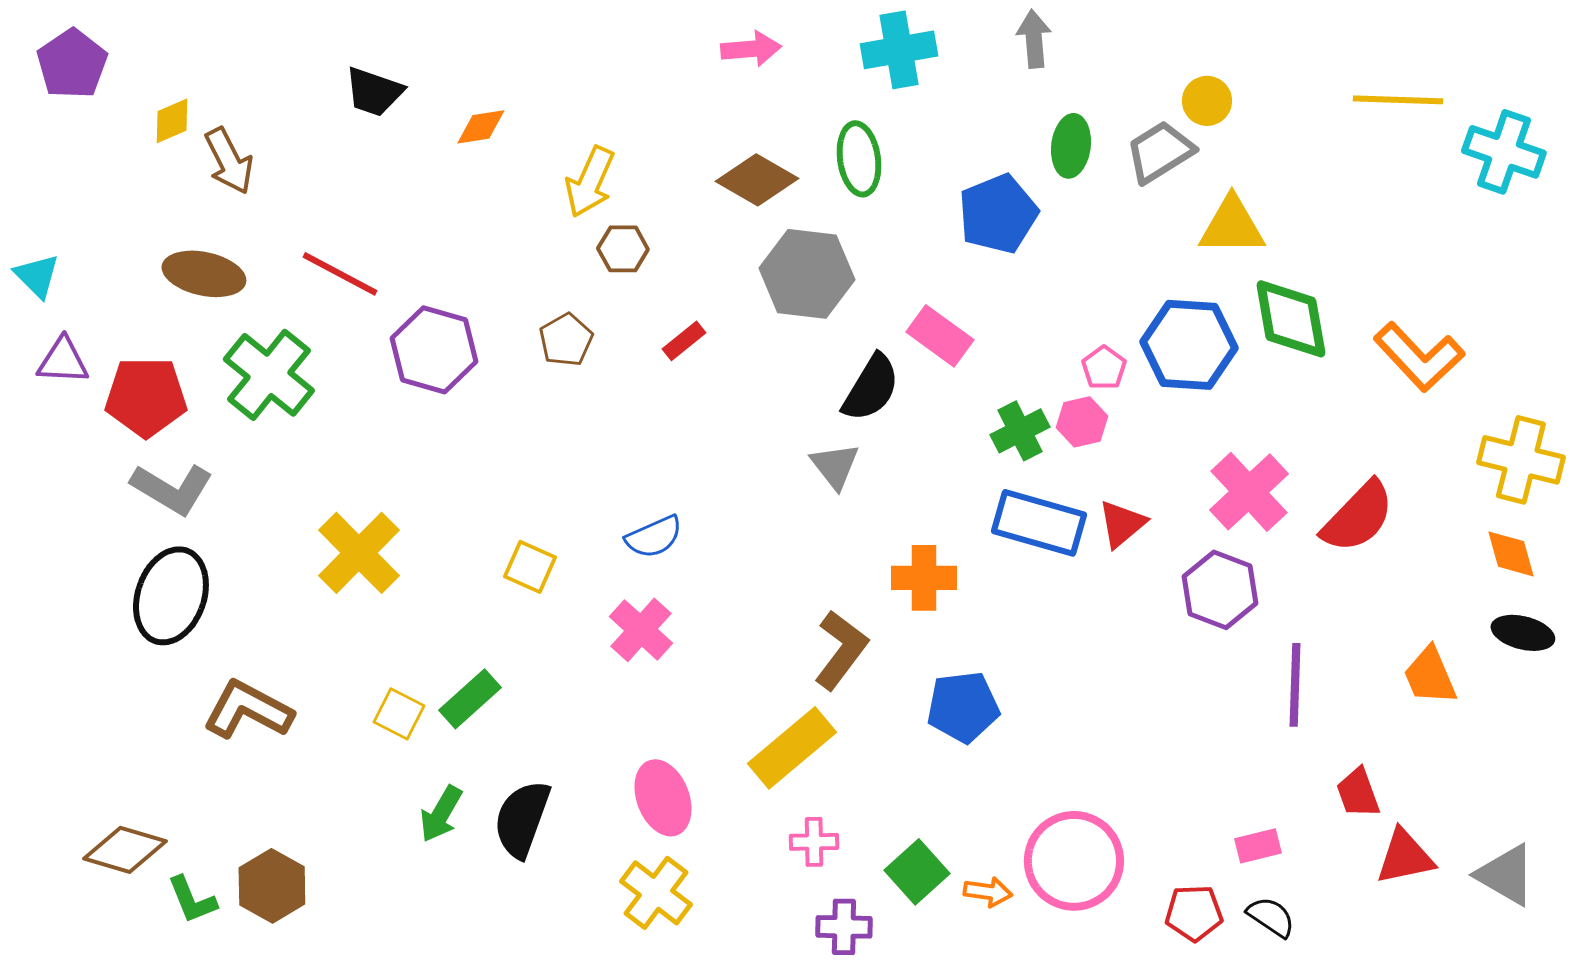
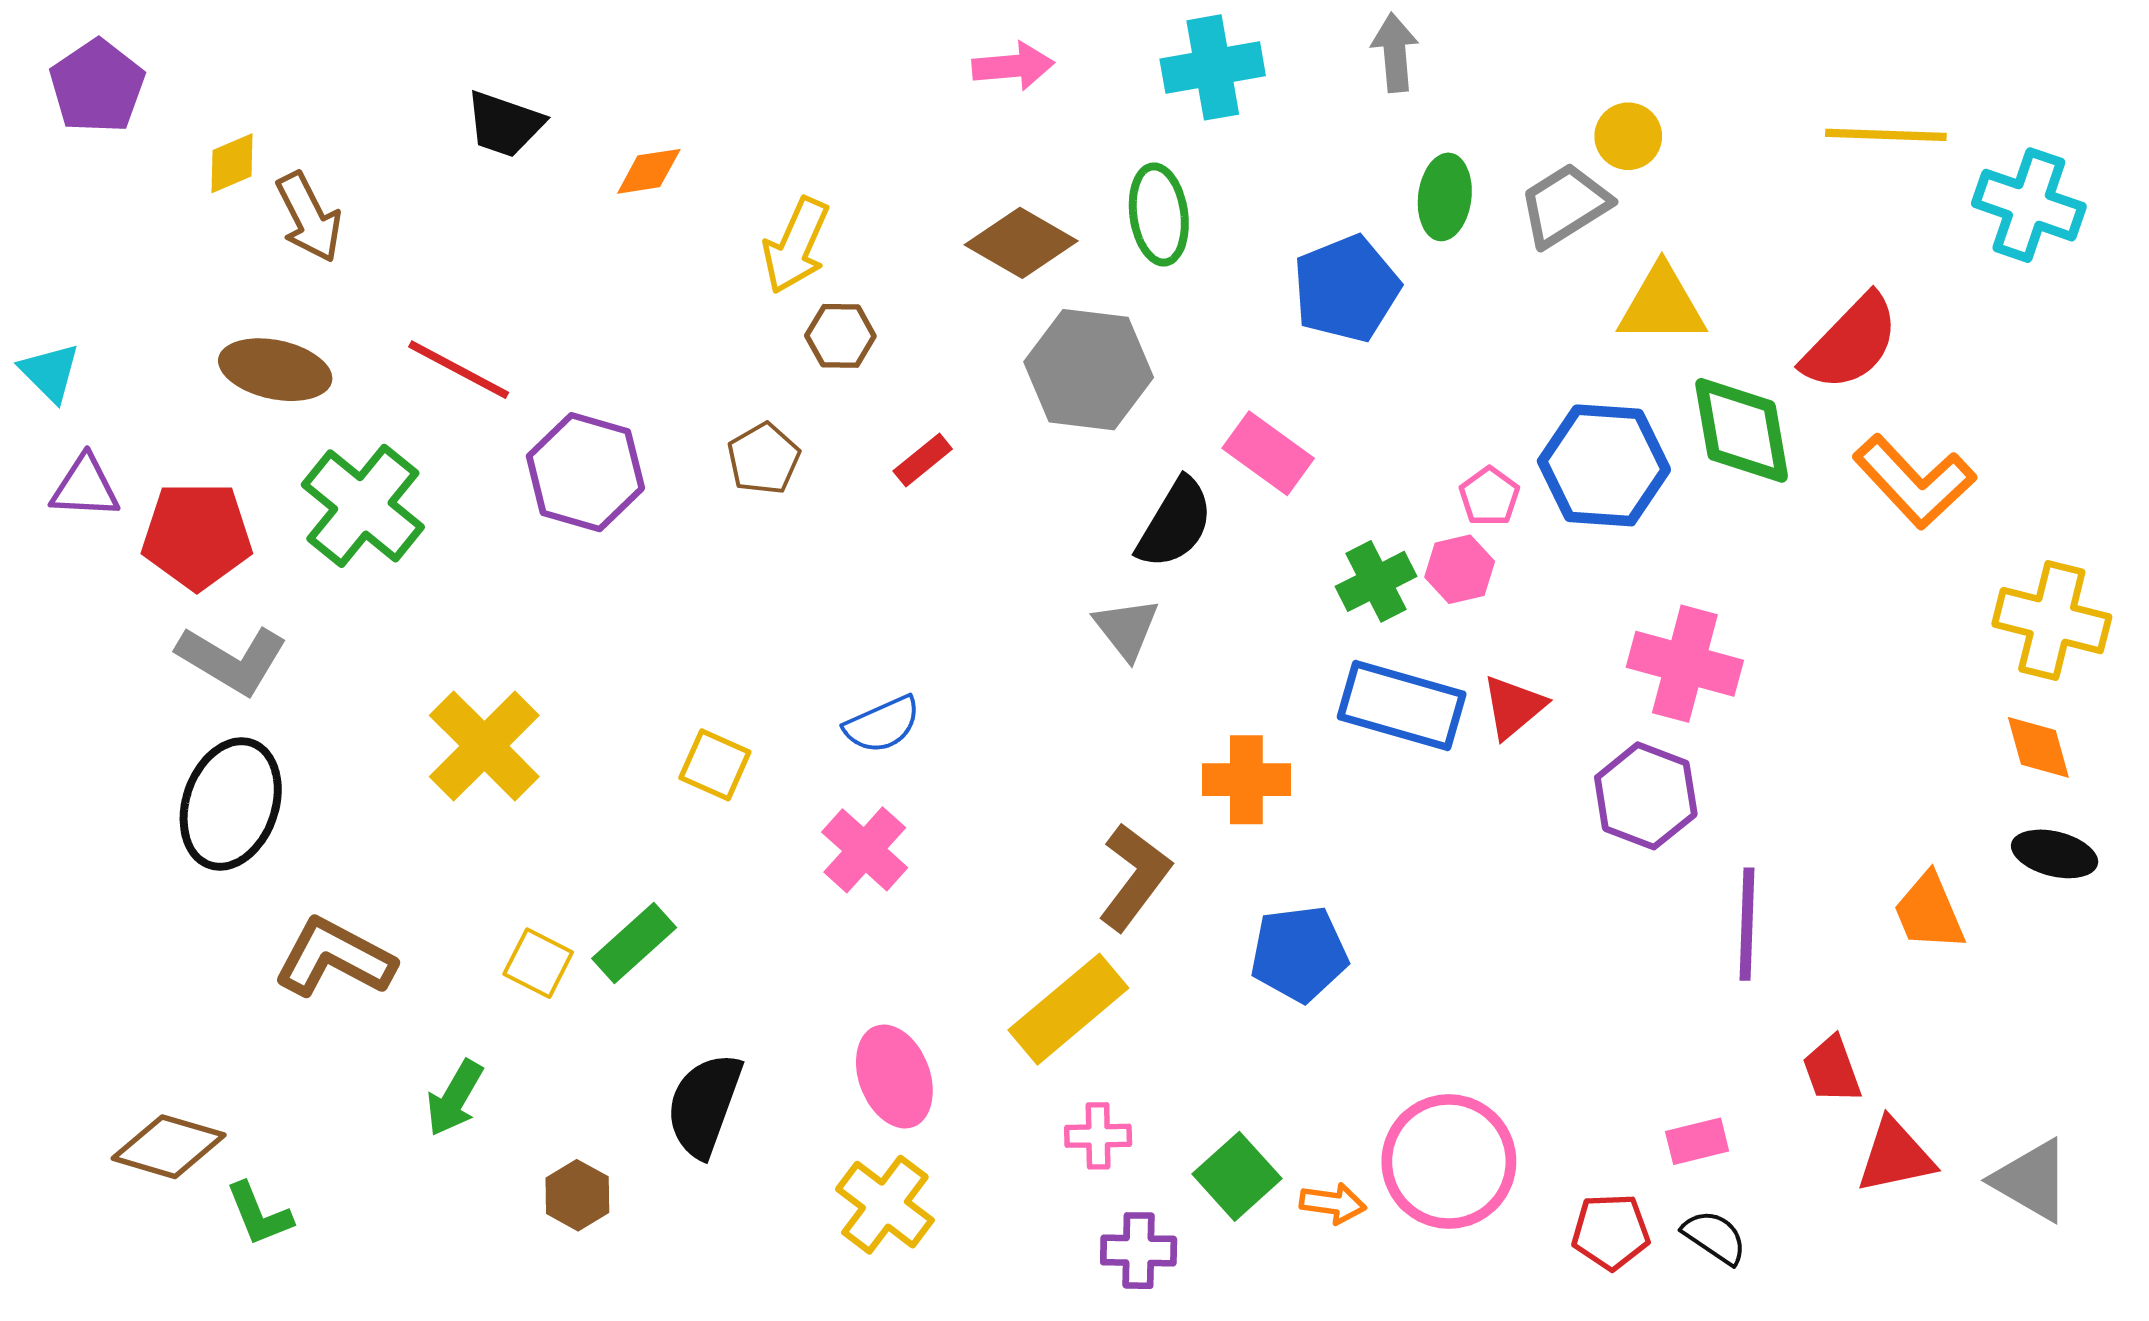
pink cross: (1249, 492) -> (1685, 664), turned -32
red semicircle: (1358, 517) -> (1851, 343), moved
green arrow: (441, 814) -> (455, 1098), moved
brown hexagon: (272, 886) -> (577, 1195), moved, size x0.7

